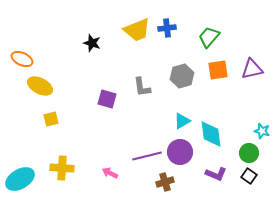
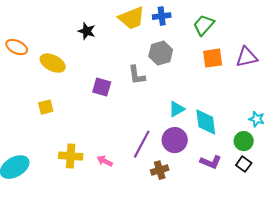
gray hexagon: (182, 76) -> (161, 53), moved
yellow ellipse: (40, 86) -> (53, 63), moved
purple line: (147, 156) -> (142, 144), turned -48
yellow cross: (62, 168) -> (71, 156), moved

